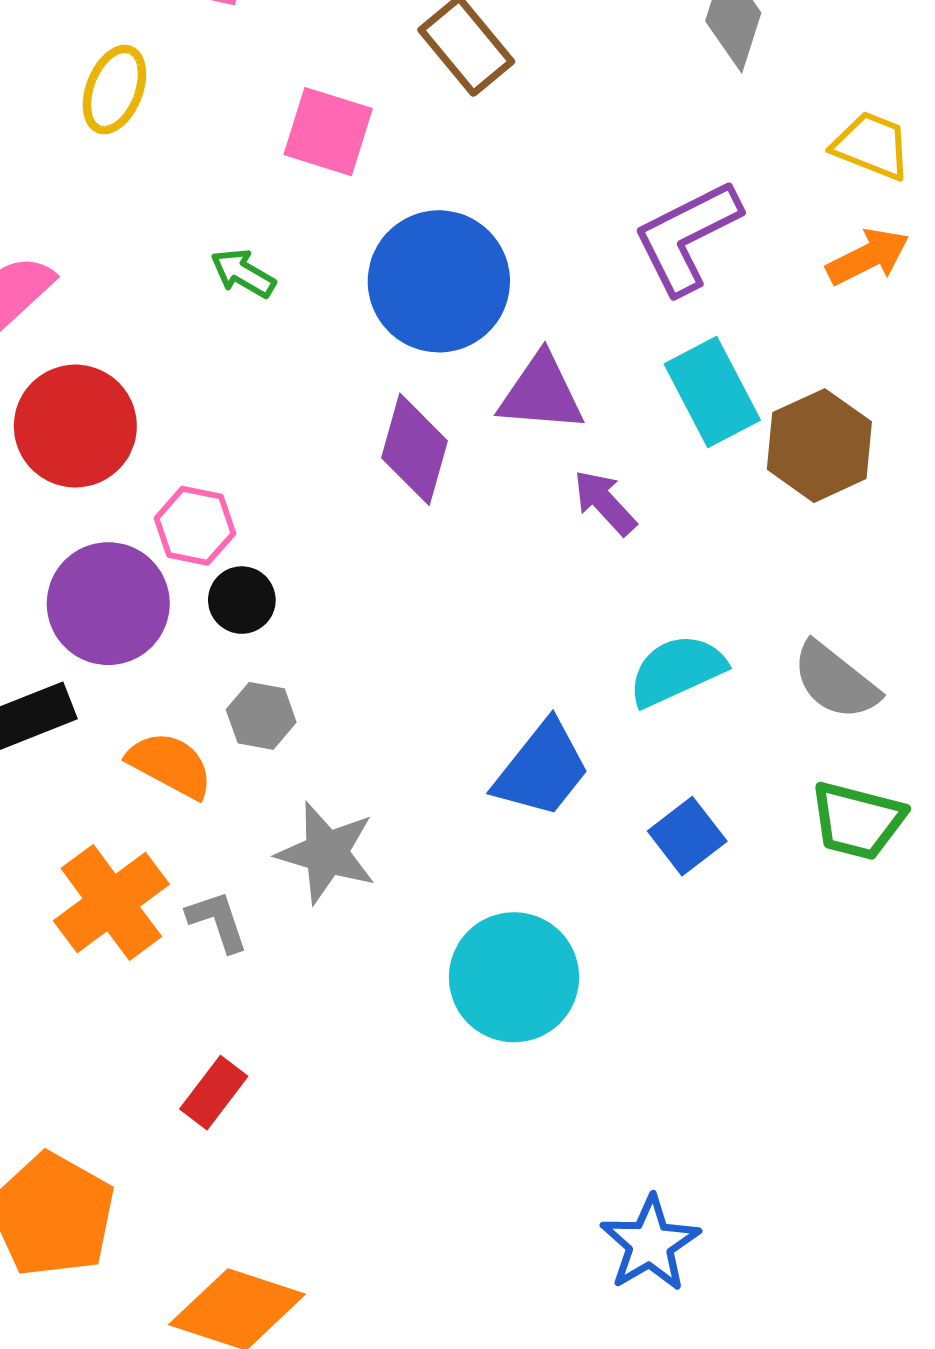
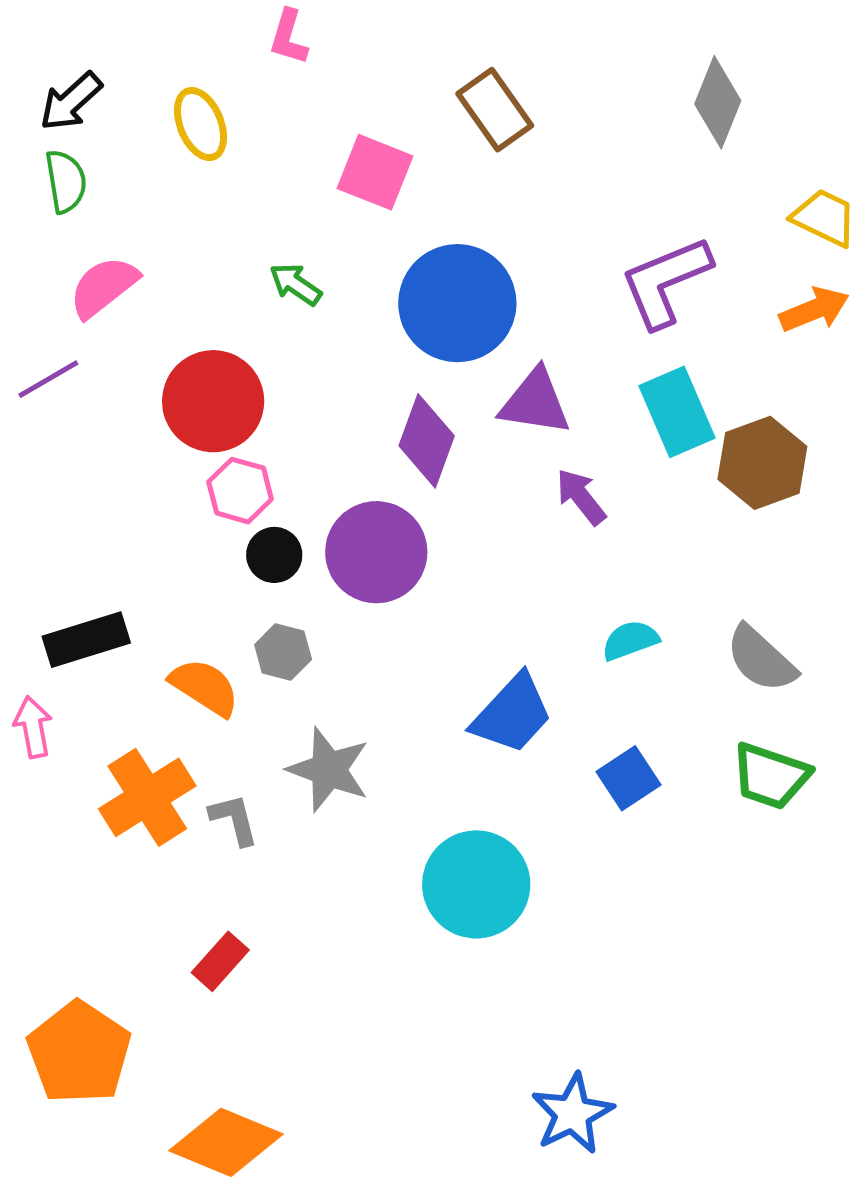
yellow ellipse: (114, 90) -> (201, 124), turned -48
red circle: (75, 426) -> (213, 401), moved
purple circle: (108, 604) -> (376, 552), moved
cyan semicircle: (677, 670) -> (630, 640), size x0.7

